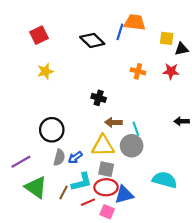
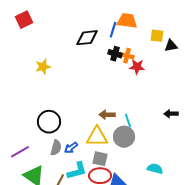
red square: (39, 35) -> (24, 20), moved
black diamond: (92, 40) -> (87, 38), turned -50
orange cross: (138, 71) -> (127, 56), moved
red star: (171, 71) -> (137, 67), moved
black cross: (99, 98) -> (115, 54), moved
cyan semicircle: (165, 180) -> (155, 169), size x0.7

